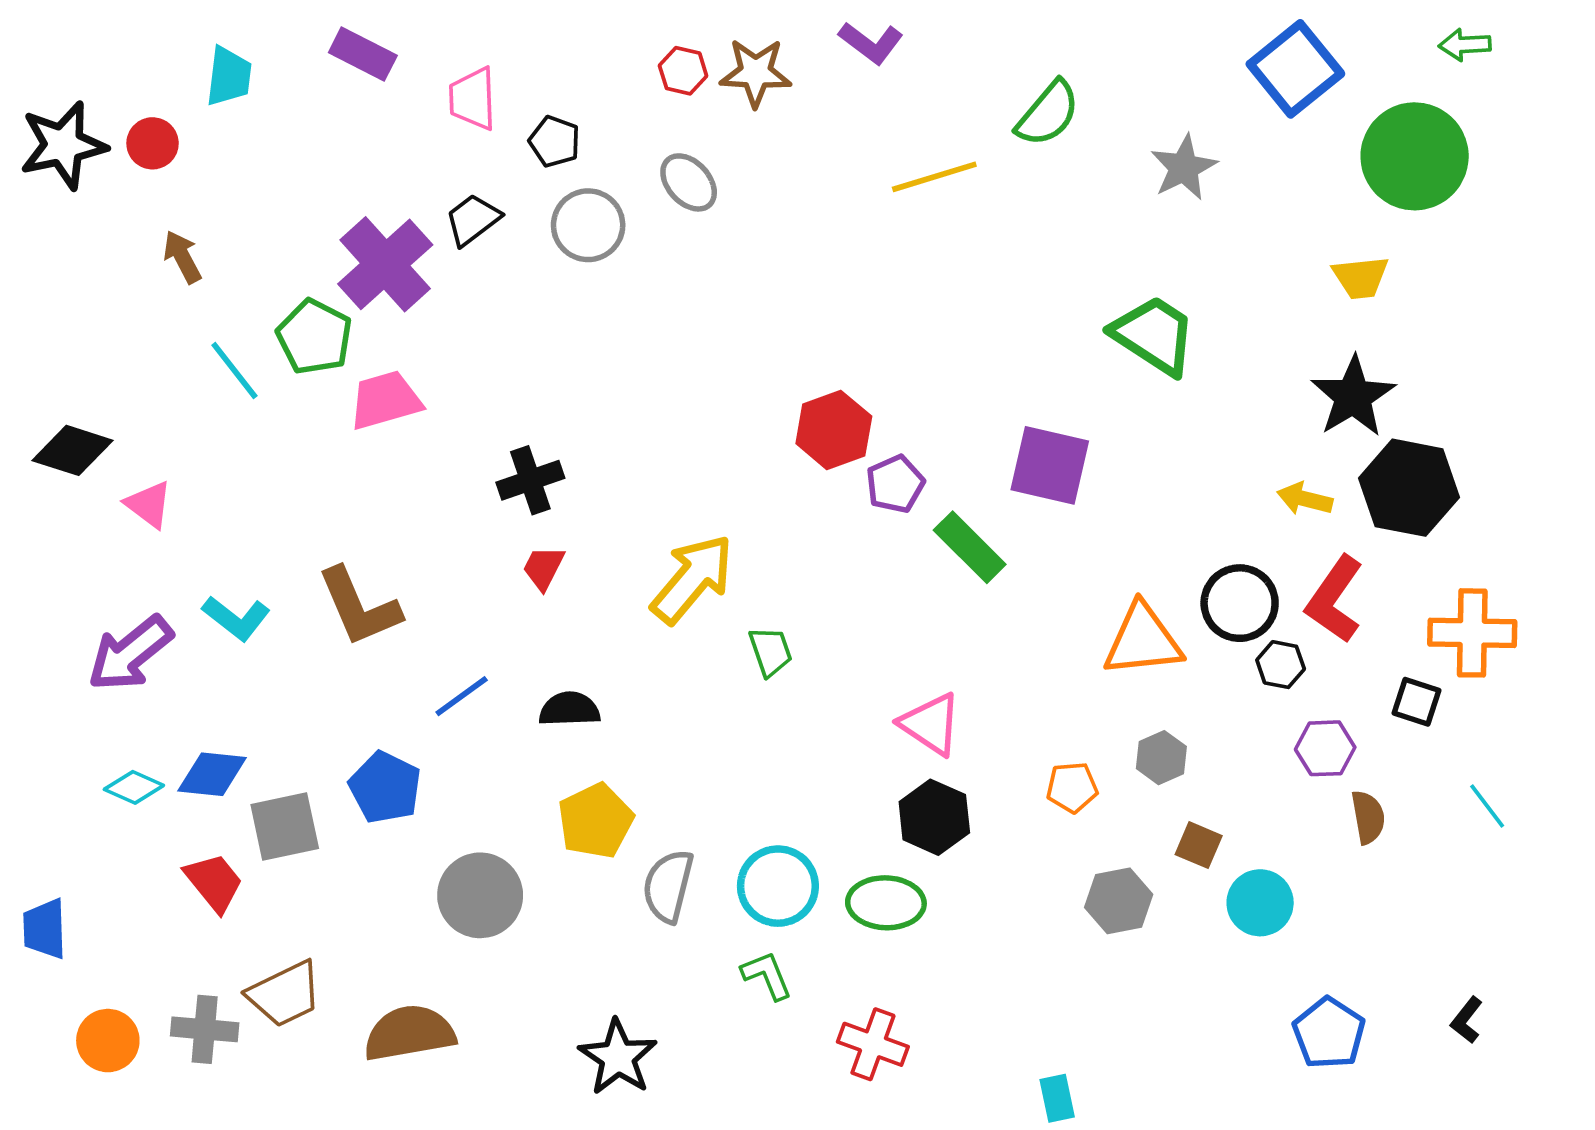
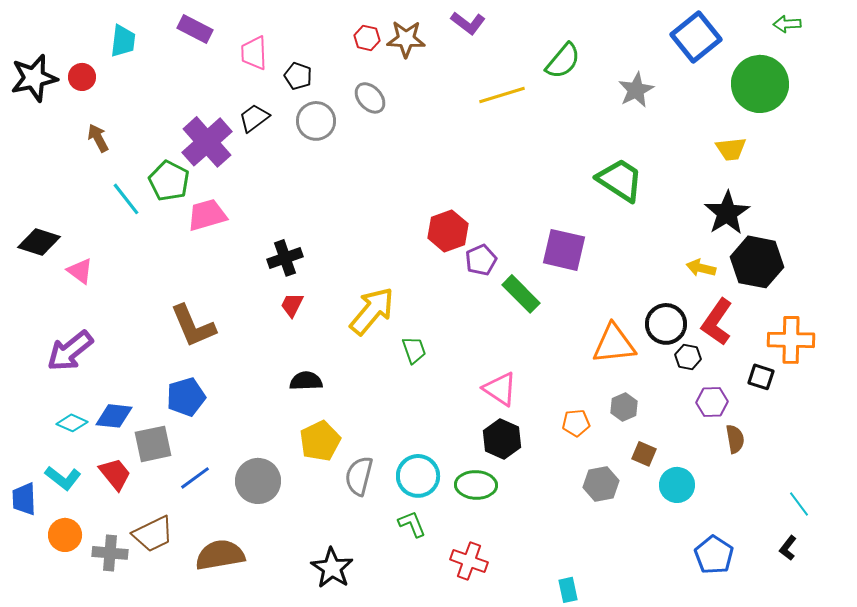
cyan L-shape: (236, 618) -> (63, 478), moved
blue line: (462, 696) -> (195, 478), moved
blue pentagon: (385, 787) -> (186, 397), moved, turned 30
cyan line: (1487, 806) -> (799, 504), moved
orange circle: (108, 1041) -> (65, 535), moved

